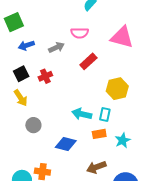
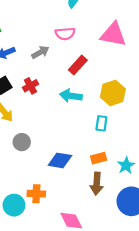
cyan arrow: (82, 114) -> (71, 96), moved
orange rectangle: (99, 134) -> (99, 158), moved
cyan star: (123, 140) -> (126, 165), moved
brown arrow: (96, 167) -> (97, 184), turned -60

